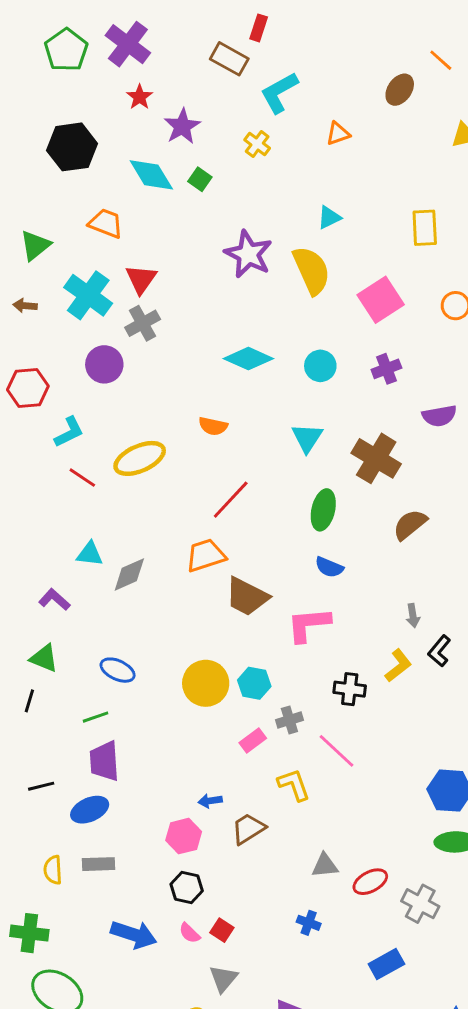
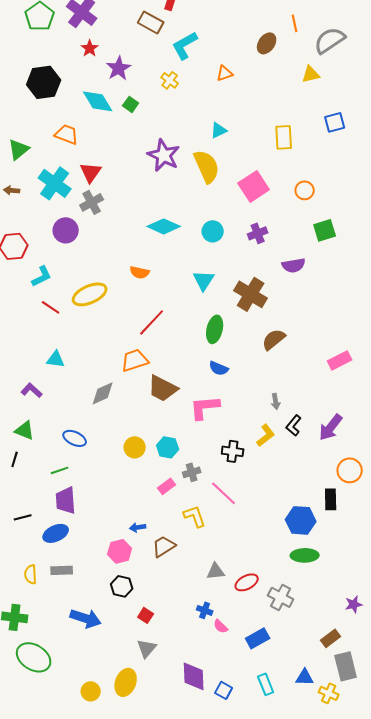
orange line: (441, 60) -> (295, 23), turned 36
gray diamond: (129, 575) -> (103, 393), moved
yellow circle: (206, 683) -> (135, 447), size x0.7
pink semicircle: (190, 933) -> (221, 626), moved

